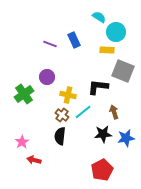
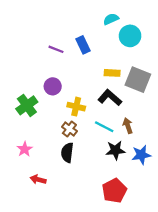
cyan semicircle: (99, 17) -> (111, 19), turned -56
yellow rectangle: (107, 50) -> (112, 73), moved
black L-shape: (98, 87) -> (110, 98), turned 35
cyan line: (83, 112) -> (104, 127), moved, turned 66
pink star: (22, 142) -> (25, 149), moved

